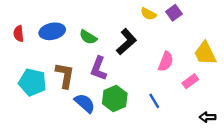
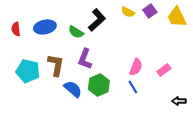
black L-shape: (126, 42) -> (97, 20), moved
yellow trapezoid: (205, 53) -> (177, 17), moved
pink semicircle: (166, 61) -> (136, 67), moved

